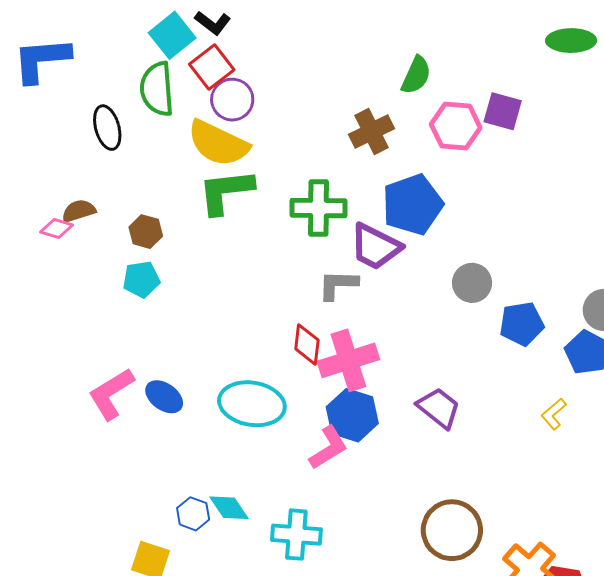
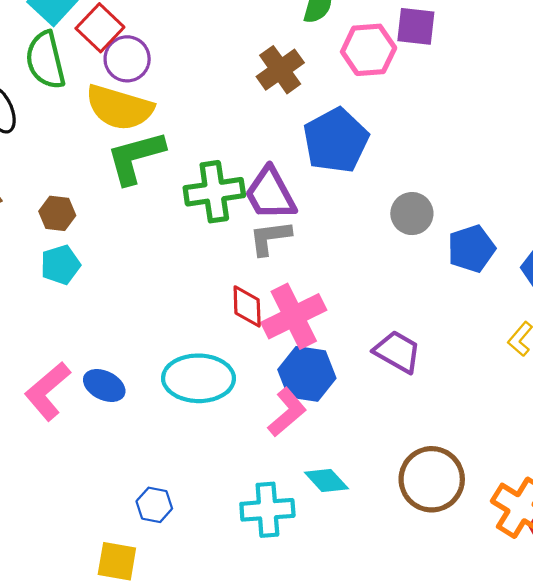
green cross: (319, 208) -> (214, 192), moved
purple trapezoid: (375, 247) -> (270, 194), moved, turned 44
cyan diamond: (229, 508) -> (326, 480), moved

